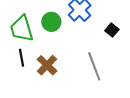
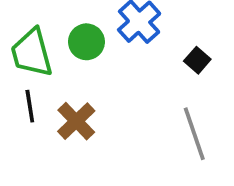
gray line: (94, 66) -> (194, 134), moved

